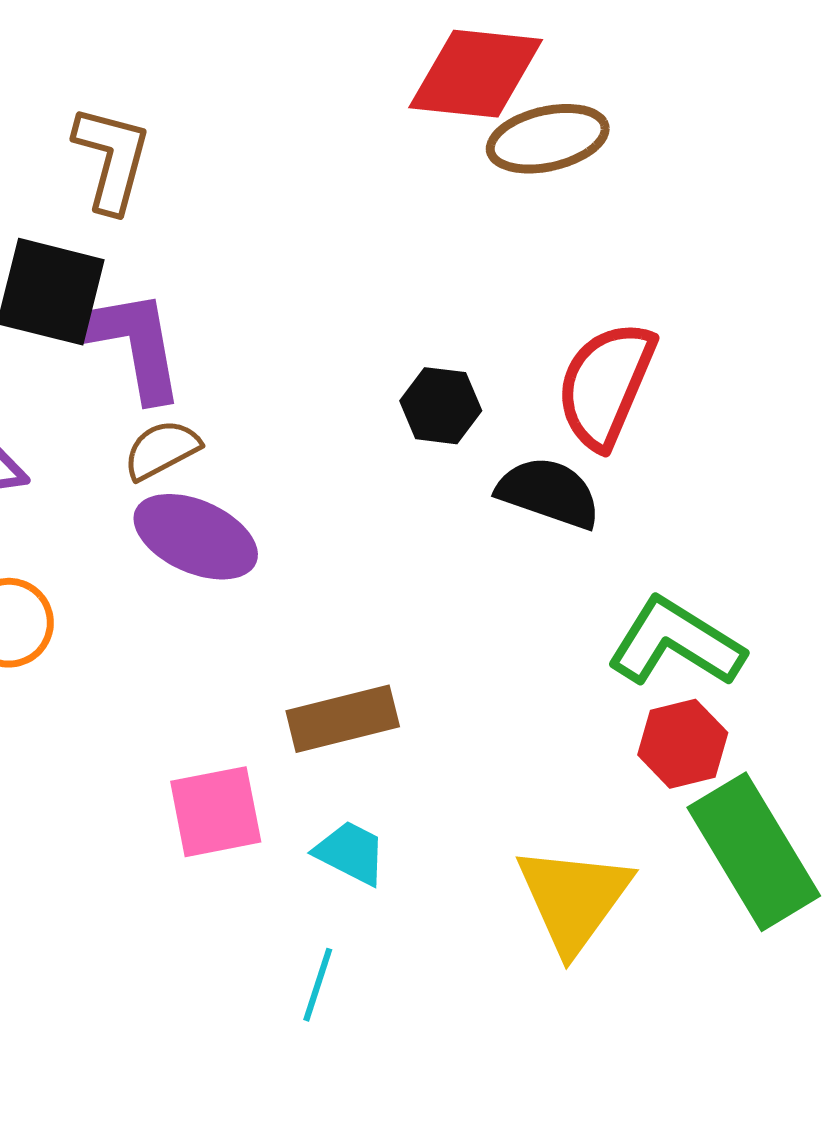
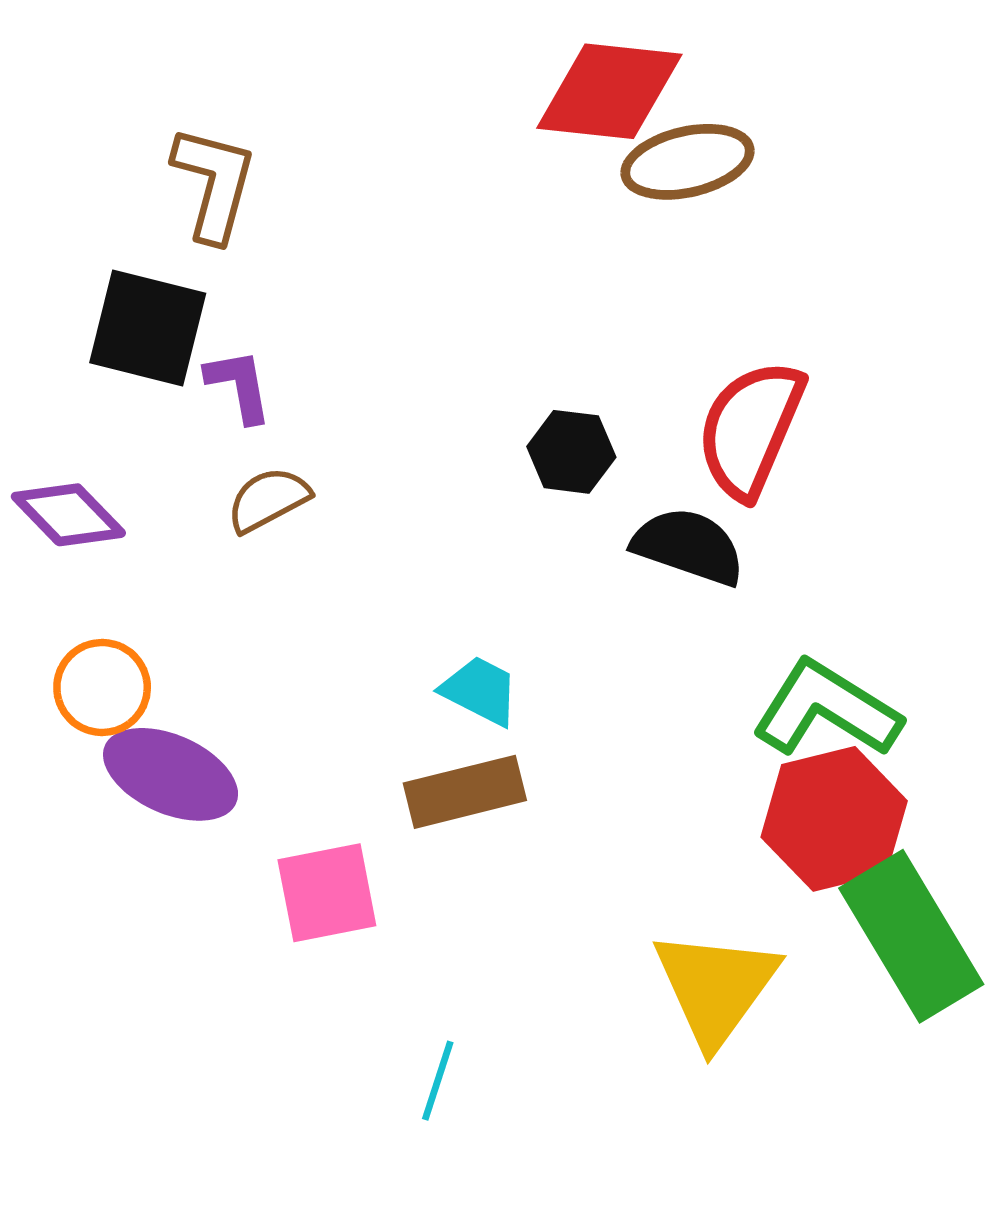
purple L-shape: (135, 345) -> (239, 386), size x0.6
purple ellipse: (196, 537) -> (171, 774), moved
red hexagon: (683, 744) -> (834, 819), size x1.5
cyan trapezoid: (351, 853) -> (480, 691), moved

